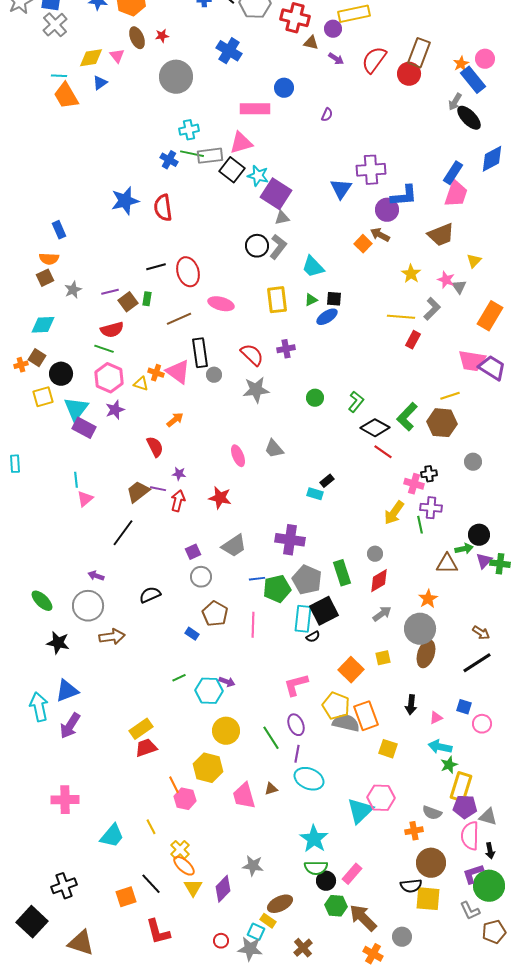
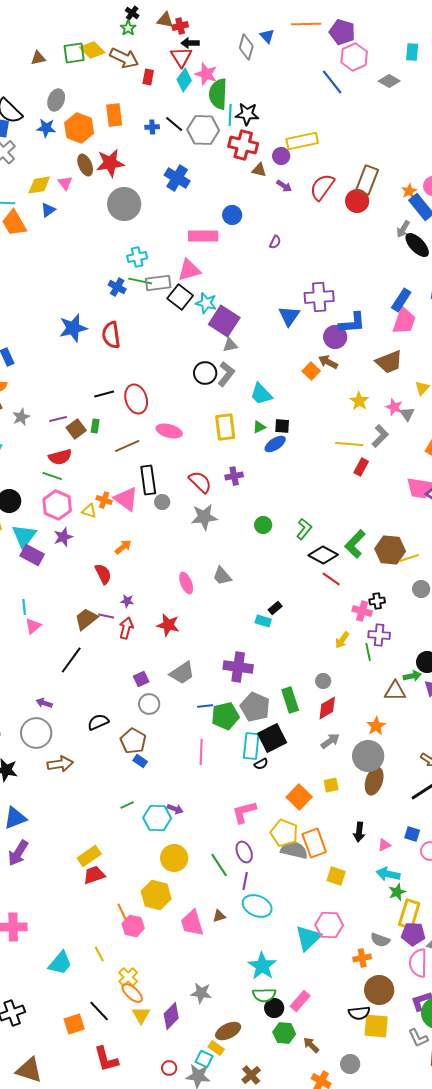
red star: (162, 36) -> (110, 163), size x2.0
yellow line: (450, 396) -> (409, 558), moved
yellow arrow: (394, 513) -> (342, 640), size x0.7
brown pentagon: (215, 614) -> (133, 741), moved
brown arrow: (363, 918) -> (311, 1045), size x0.6

